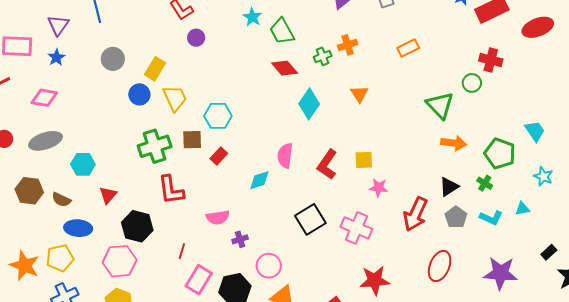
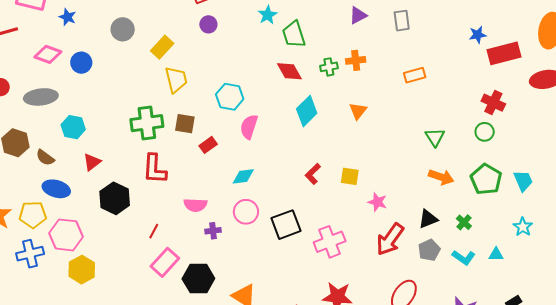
blue star: (56, 57) -> (67, 17), turned -30
green circle: (472, 83) -> (485, 132), moved
blue circle: (139, 94) -> (81, 63), moved
green triangle: (440, 105) -> (435, 137), size x0.7
cyan hexagon: (218, 116) -> (230, 97), moved
green pentagon: (500, 154) -> (486, 179), moved
pink semicircle: (285, 156) -> (249, 127), moved
red L-shape: (327, 164) -> (313, 174), size x0.7
pink star: (379, 188) -> (377, 202), moved
pink cross: (356, 228) -> (330, 242), turned 36
pink hexagon: (120, 261) -> (66, 235), moved
pink circle: (269, 266) -> (246, 212), moved

